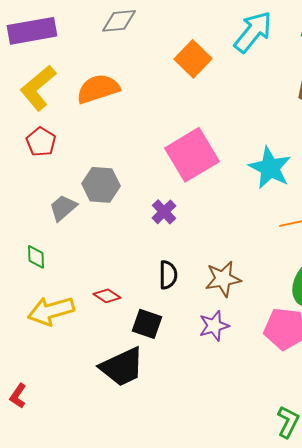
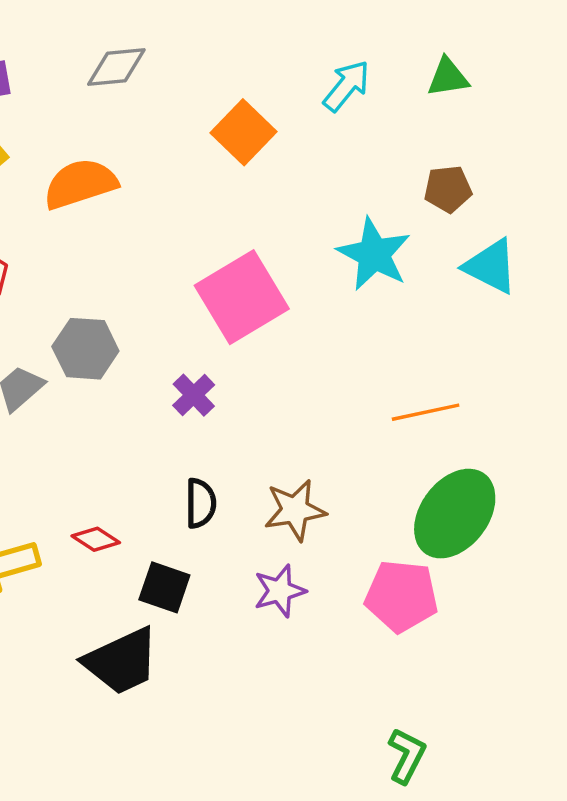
cyan arrow: (253, 32) -> (347, 86), size x0.7
cyan star: (270, 168) -> (374, 254), moved

